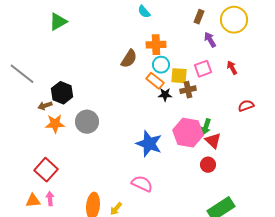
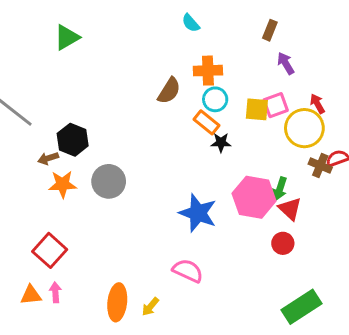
yellow circle: (234, 20) -> (304, 128), moved
yellow square: (179, 76) -> (257, 109), moved
brown cross: (188, 90) -> (320, 166), moved, turned 35

